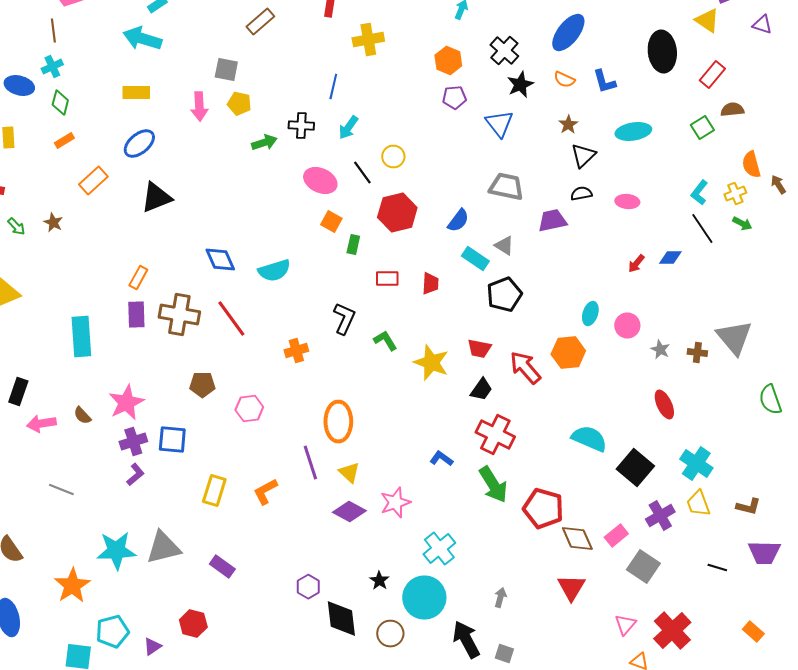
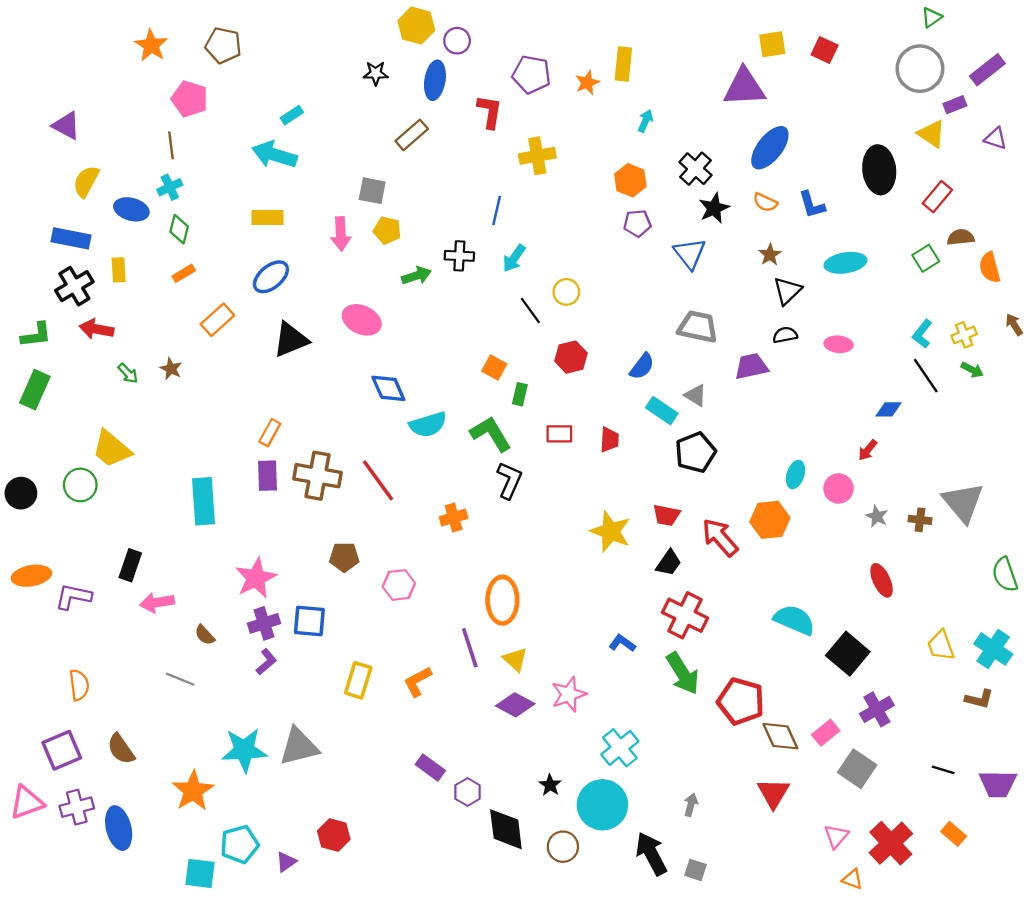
orange semicircle: (751, 164) -> (990, 267), moved
pink ellipse: (320, 180) -> (362, 320), moved
red hexagon: (397, 212) -> (571, 357), size x0.7
blue diamond: (220, 260) -> (388, 388), moved
red arrow: (636, 264) -> (868, 450), moved
green L-shape: (385, 340) -> (491, 434), moved, size x1.5
brown semicircle: (82, 416) -> (205, 635), moved
cyan cross: (696, 464) -> (993, 649), moved
yellow trapezoid: (698, 504) -> (941, 645), moved
purple trapezoid: (764, 552) -> (998, 784), moved
purple rectangle: (222, 566) -> (430, 768), moved
orange rectangle: (753, 632) -> (954, 834), moved

